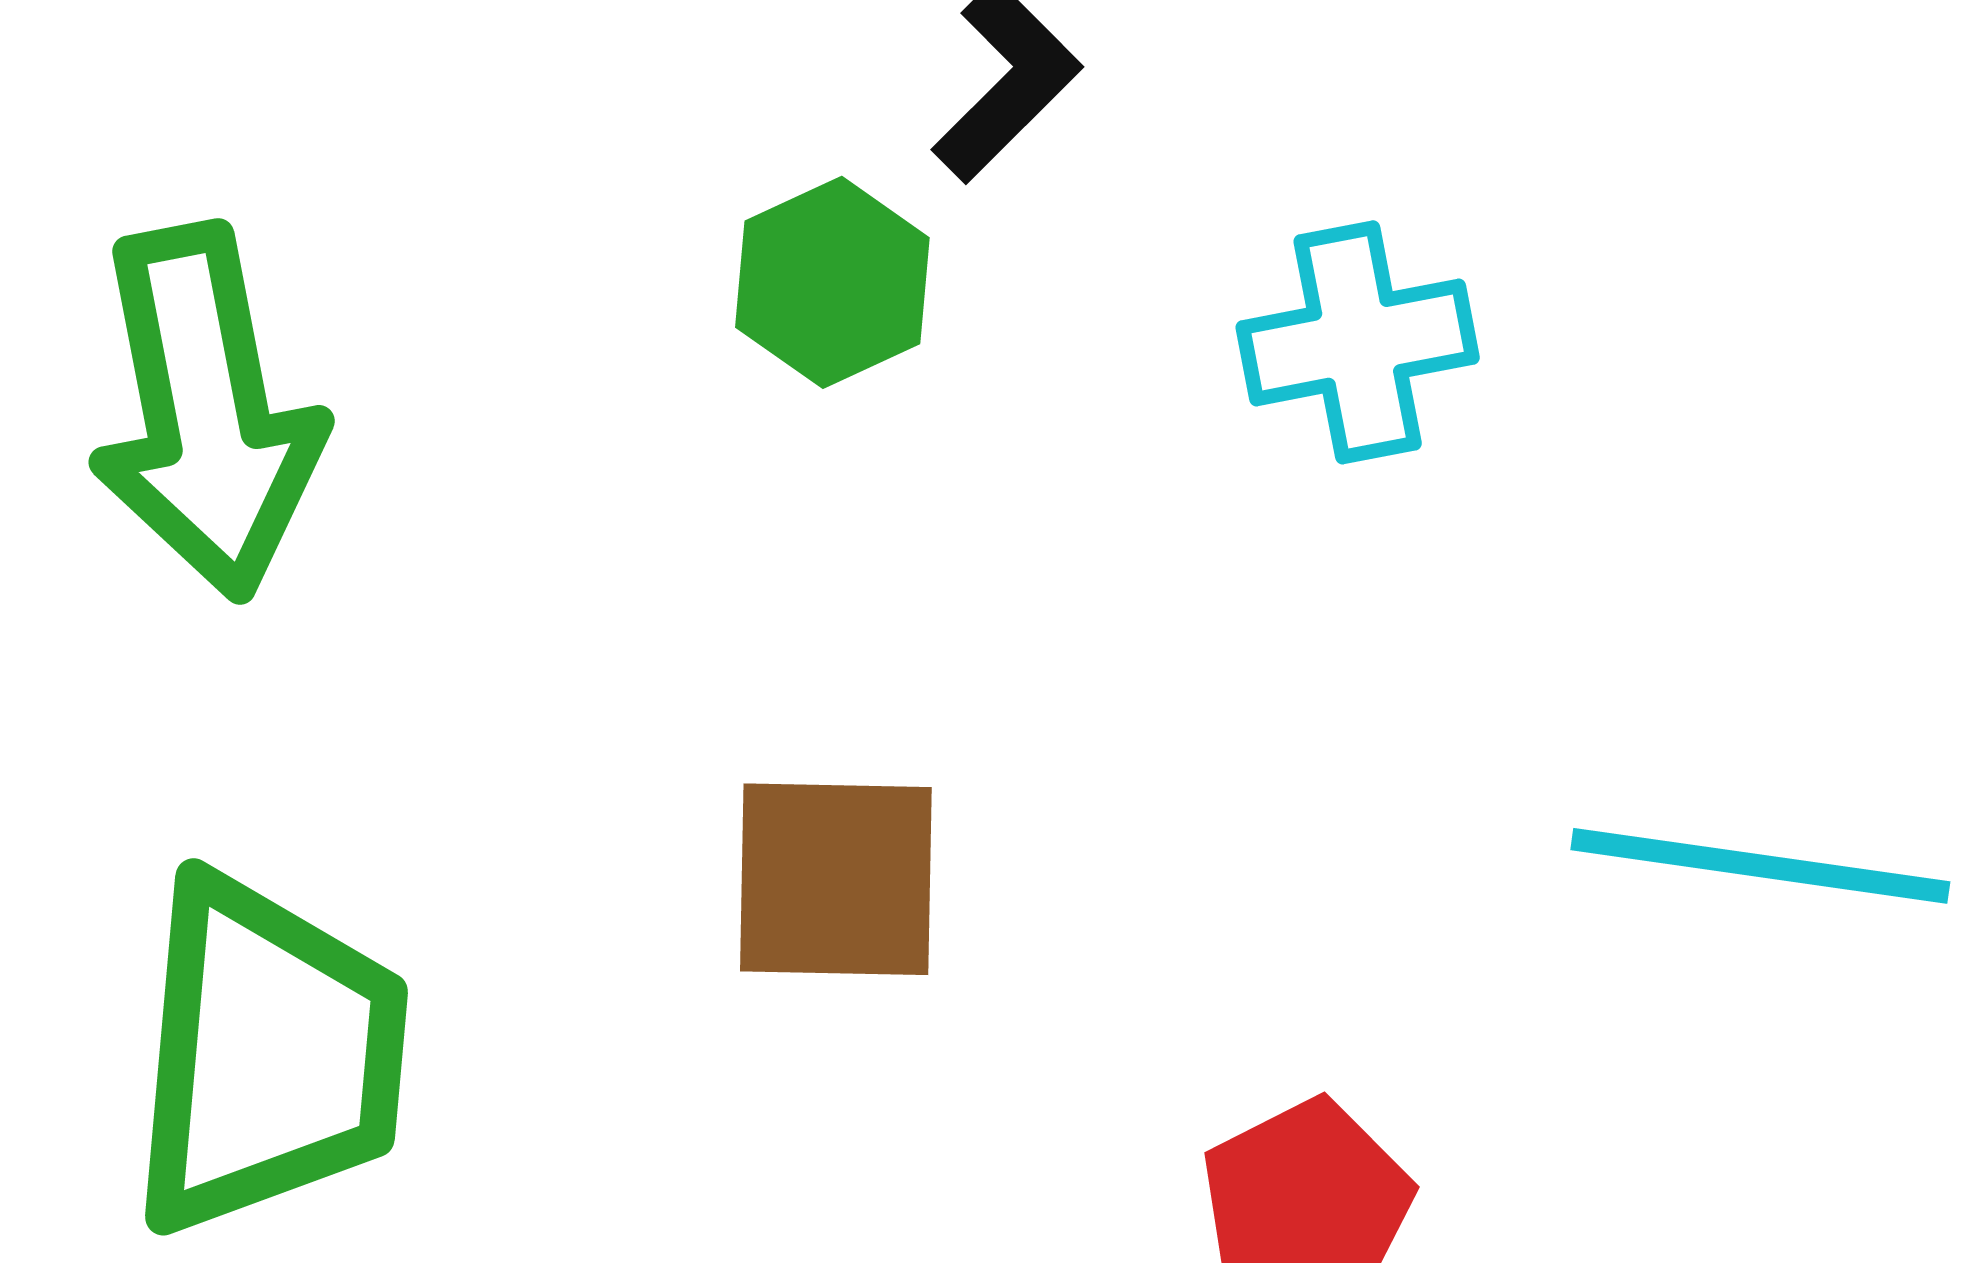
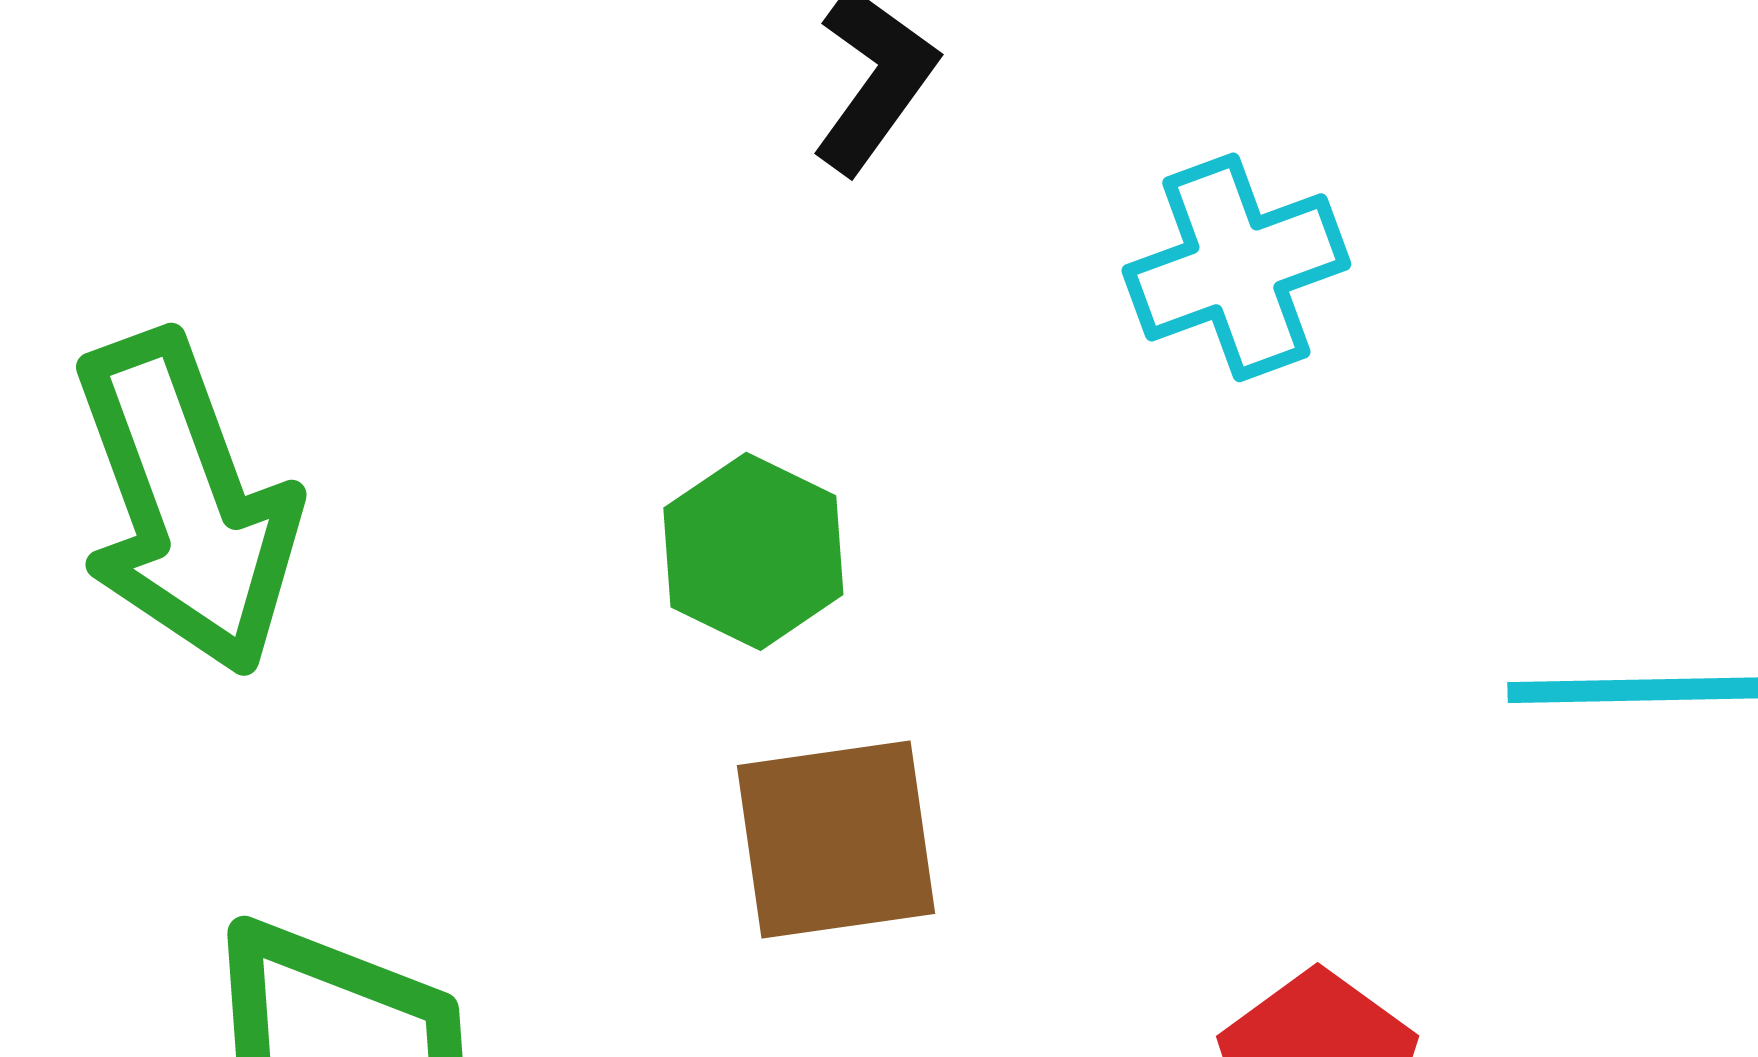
green hexagon: (832, 282) -> (753, 551), moved

